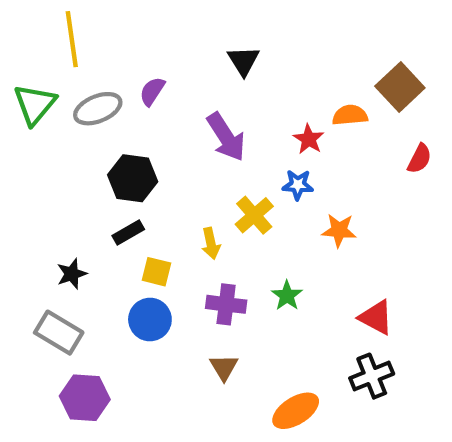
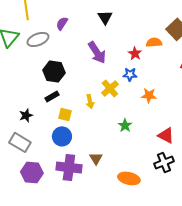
purple semicircle: (152, 91) -> (62, 23), moved
purple cross: (226, 304) -> (69, 167), moved, size x1.4
orange ellipse: (296, 411) -> (129, 178), turned 45

